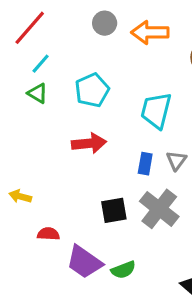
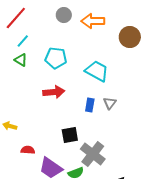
cyan pentagon: (92, 90) -> (56, 58), turned 30
cyan trapezoid: (156, 111) -> (97, 71), turned 105
gray cross: (159, 209) -> (93, 154), moved

